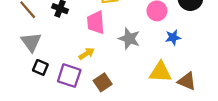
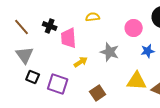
pink trapezoid: (96, 22) -> (69, 38), moved
yellow arrow: (87, 54) -> (81, 62), moved
brown square: (103, 82) -> (98, 93), moved

